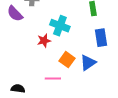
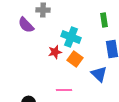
orange square: (67, 60) -> (75, 59), moved
blue triangle: (88, 63) -> (99, 74), turned -42

